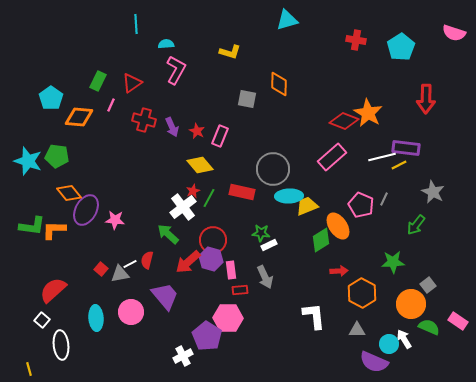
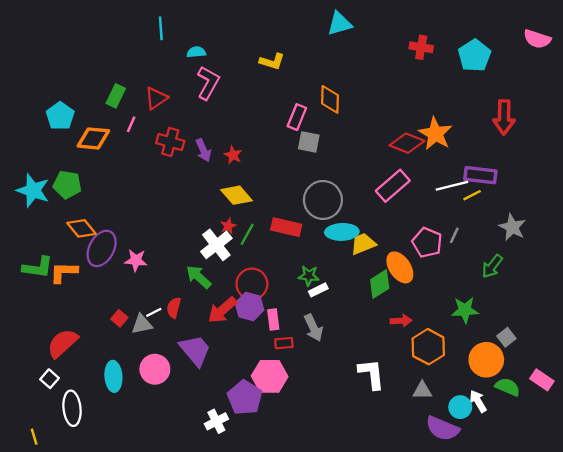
gray square: (247, 99) -> (309, 142), moved
pink rectangle: (220, 136) -> (297, 117), moved

